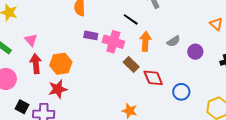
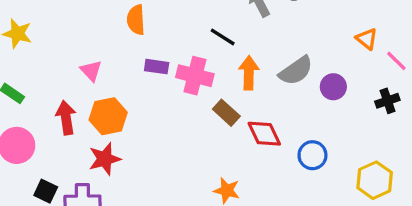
pink triangle: (31, 40) -> (91, 71), moved
gray semicircle: (173, 41) -> (296, 71), size x1.5

